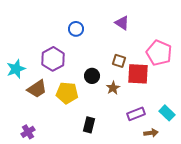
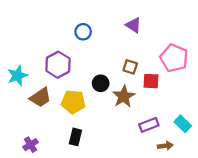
red square: (138, 74) -> (151, 81), size x0.7
brown star: (113, 88) -> (124, 96), size x1.5
black rectangle: (89, 125) -> (75, 137), moved

